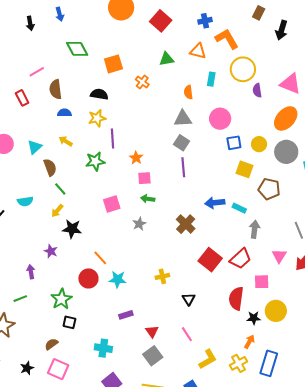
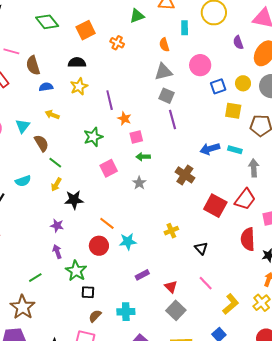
pink line: (37, 72) -> (11, 51), turned 56
purple semicircle: (257, 90) -> (238, 42), moved
purple line: (112, 138) -> (110, 100), moved
green star: (95, 161) -> (93, 137), moved
purple arrow: (31, 272) -> (57, 252), moved
brown semicircle: (51, 344) -> (95, 316), moved

